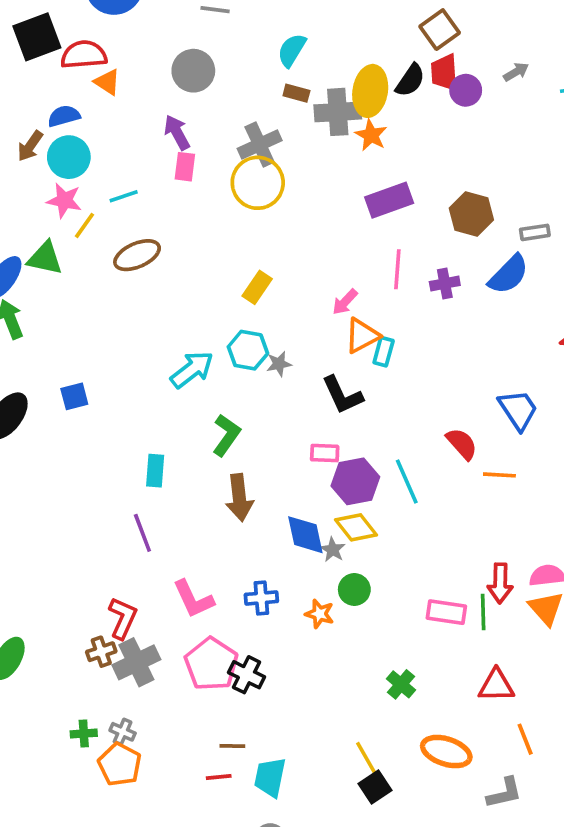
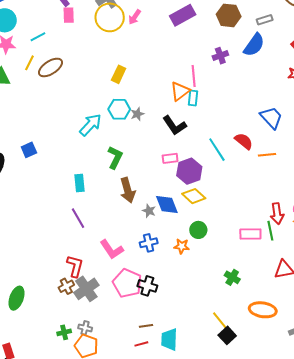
yellow line: (85, 225) -> (29, 63), moved
pink line: (397, 269) -> (194, 76), moved
pink arrow: (345, 302) -> (135, 17), moved
cyan line: (407, 482) -> (217, 150), moved
gray star: (333, 550) -> (149, 211), moved

